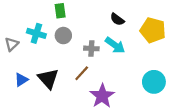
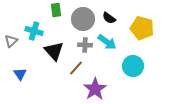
gray circle: (63, 36) -> (83, 19), moved, size x1.5
black triangle: (48, 79) -> (54, 51), moved
blue triangle: (21, 80) -> (20, 74), turned -32
cyan circle: (154, 82) -> (133, 66), moved

